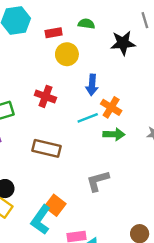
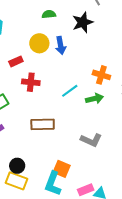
red rectangle: (54, 33) -> (16, 61), moved
blue arrow: (92, 85) -> (61, 45), moved
orange cross: (111, 107) -> (101, 75), moved
gray L-shape: (98, 181) -> (91, 140), turned -125

